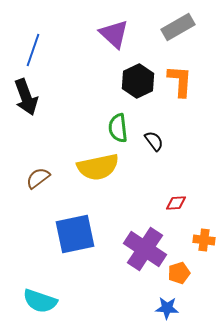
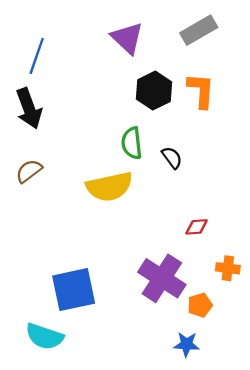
brown semicircle: (38, 178) -> (29, 171), moved
blue square: (75, 234) -> (74, 290), moved

